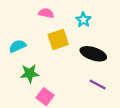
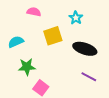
pink semicircle: (46, 13) -> (34, 12), moved

